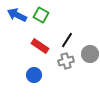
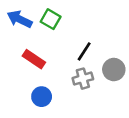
red rectangle: (40, 46) -> (34, 59), moved

